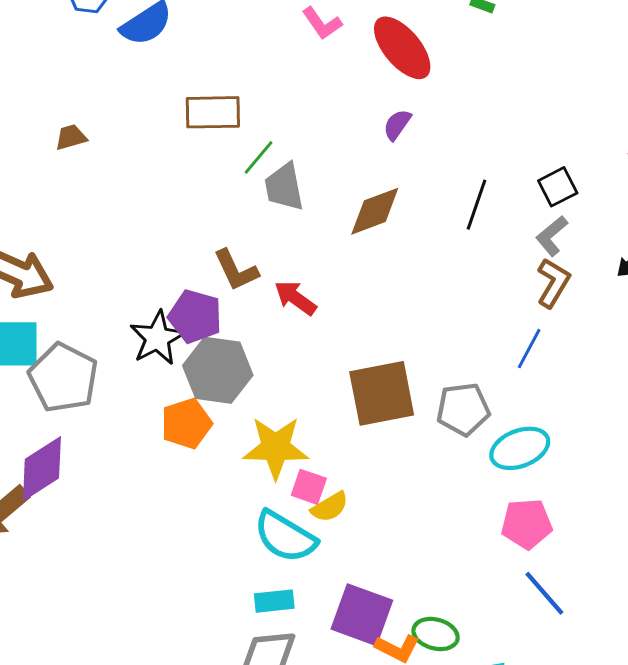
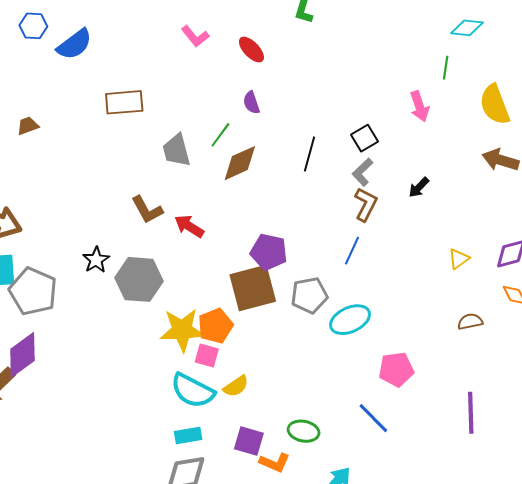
red ellipse: (402, 48) -> (251, 50), size x0.6
purple semicircle: (397, 125) -> (251, 103), turned -50
green line: (259, 157) -> (220, 135), moved
purple pentagon: (195, 316) -> (269, 252), moved
black star: (157, 338) -> (96, 260), size x0.7
orange pentagon: (186, 424) -> (215, 326), moved
yellow semicircle: (330, 507) -> (236, 386), moved
pink pentagon: (527, 524) -> (396, 369), moved
purple square: (362, 615) -> (249, 441), size x0.7
green ellipse: (436, 634) -> (304, 431), moved

